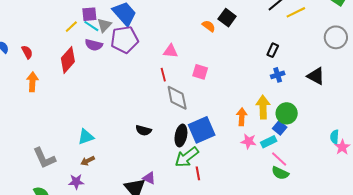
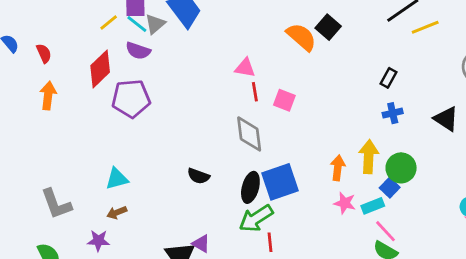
orange semicircle: (209, 26) -> (301, 37), size x1.6
purple pentagon: (124, 40) -> (131, 99), moved
red line: (163, 75) -> (255, 92), moved

